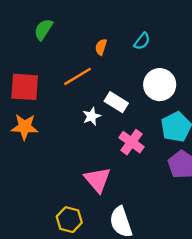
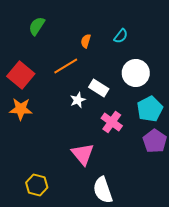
red square: (25, 87) -> (21, 75), turned 36
yellow hexagon: (69, 220) -> (37, 185), moved

